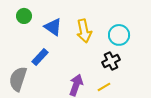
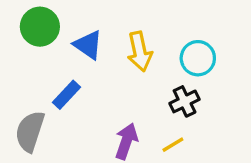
green circle: (24, 16) -> (40, 27), size x1.5

